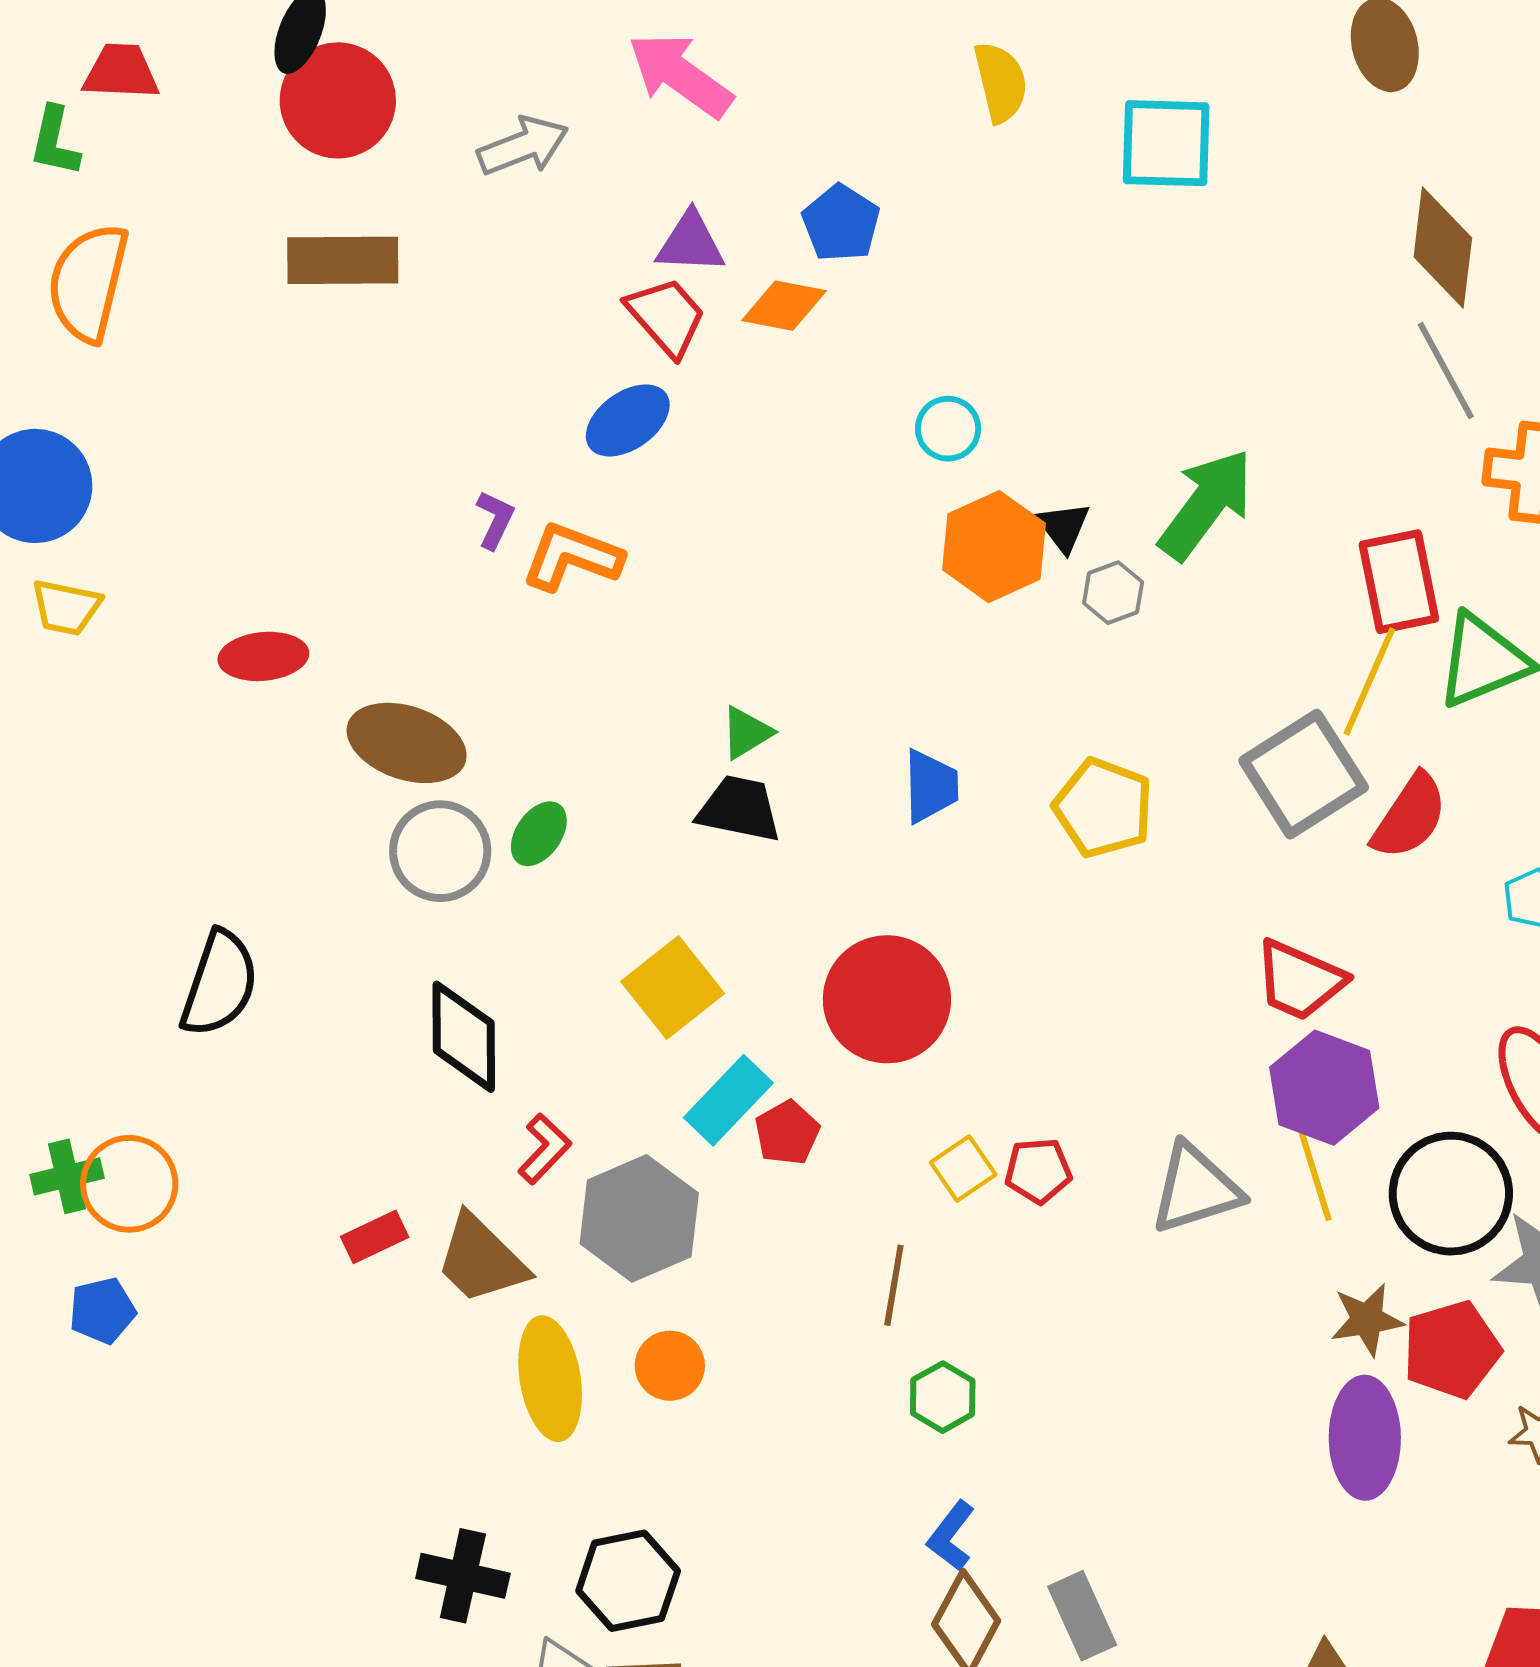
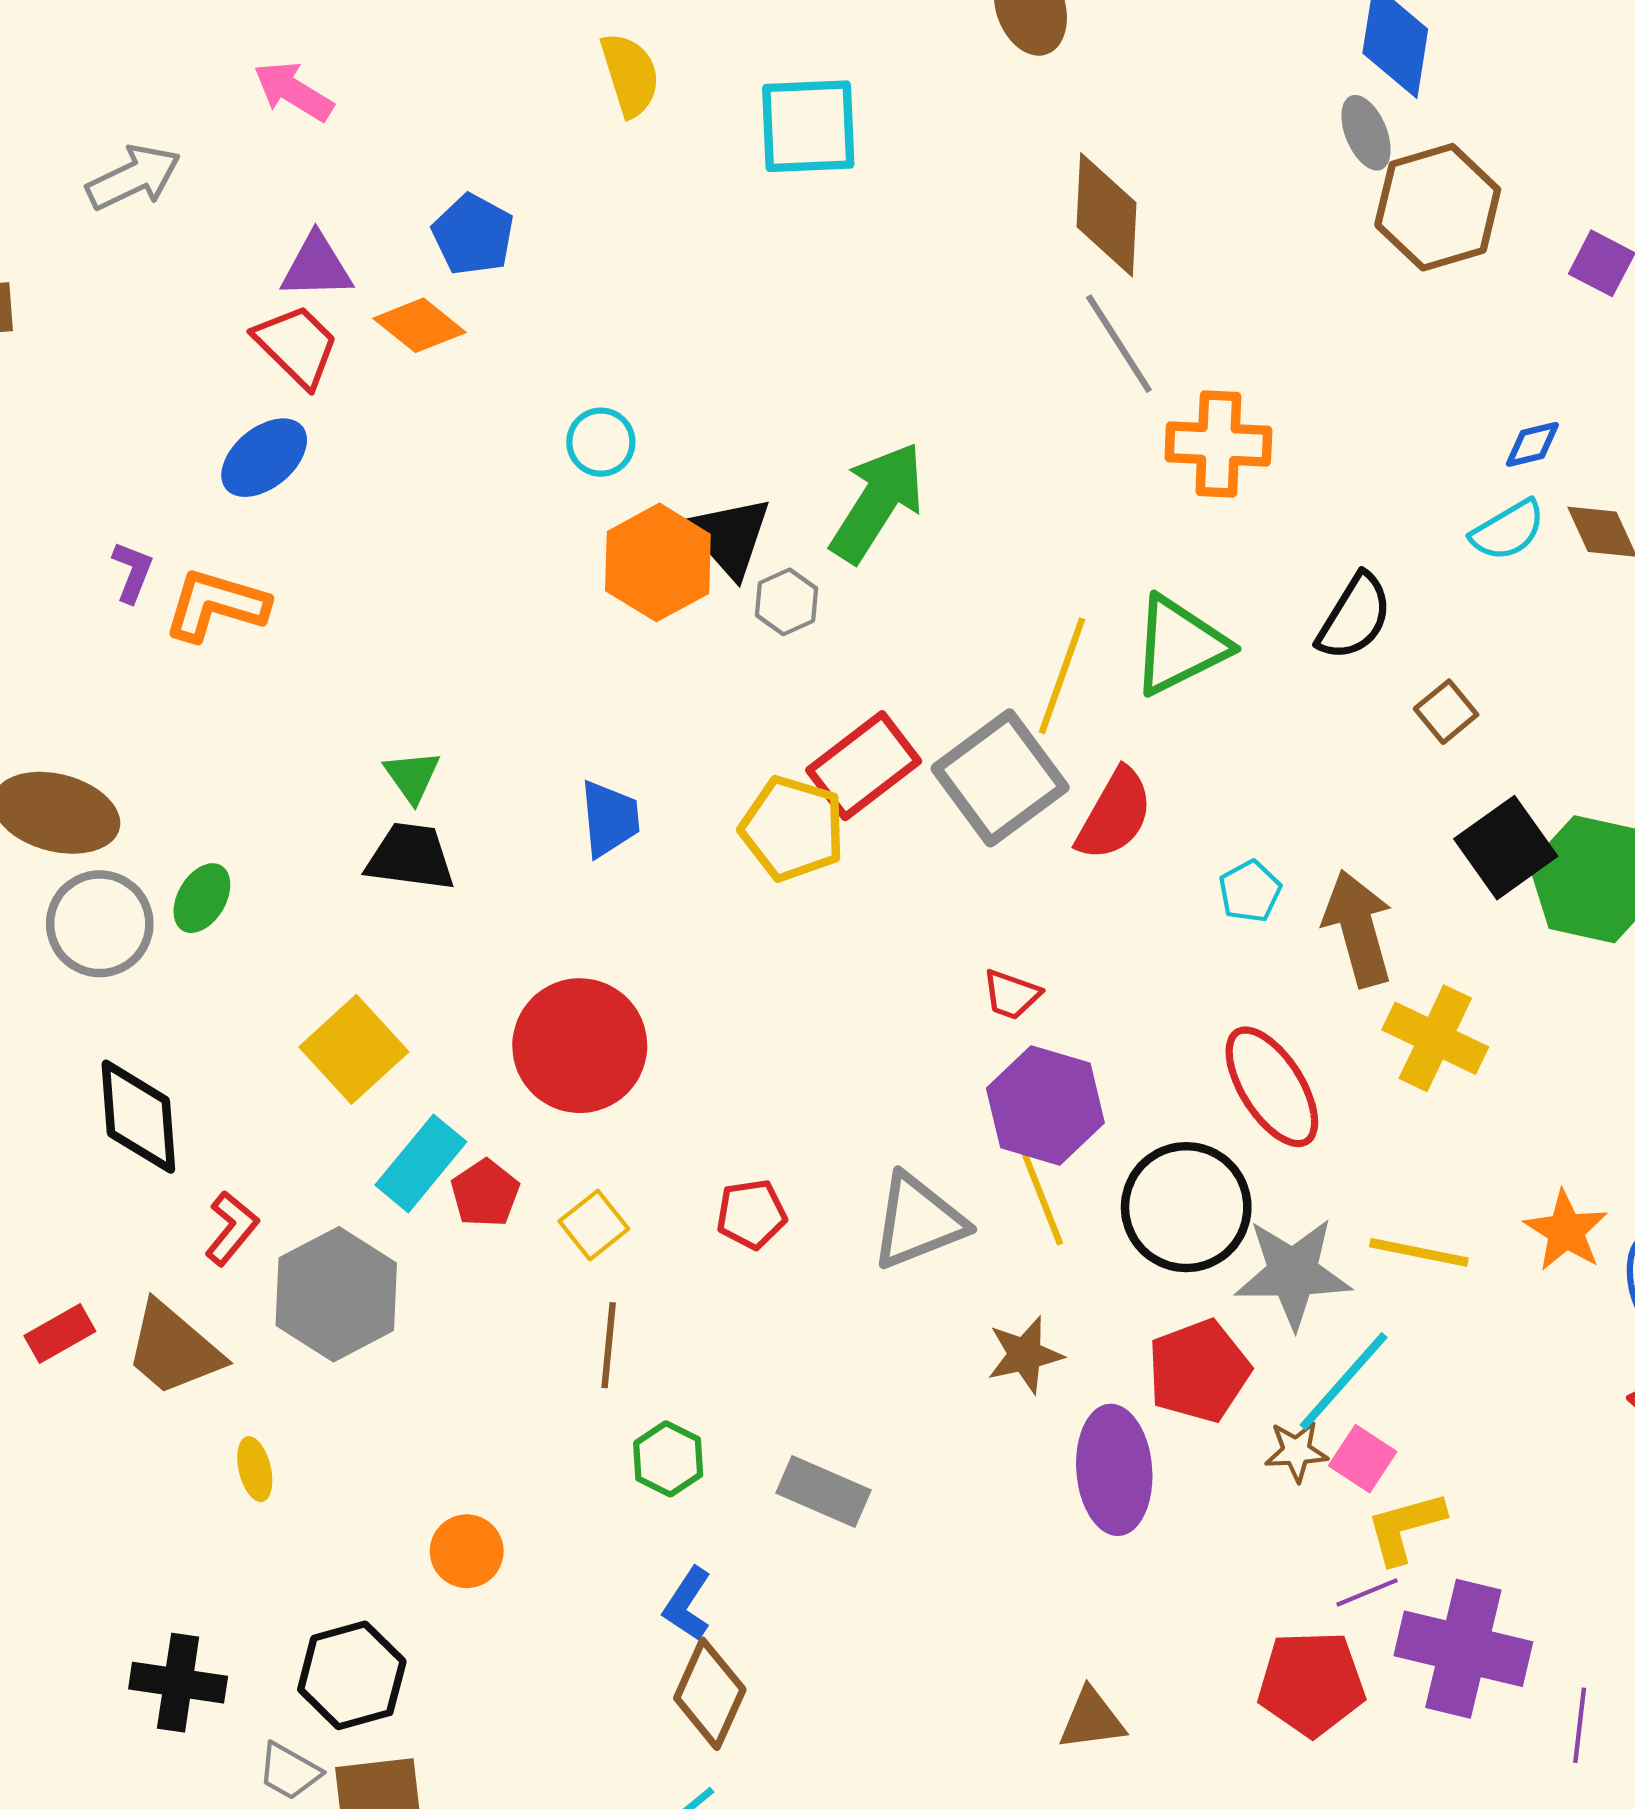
pink arrow: (680, 75) -> (293, 91), size x0.7
orange diamond: (784, 306) -> (419, 325), turned 32
black triangle: (1063, 527) -> (729, 537), size x1.5
red rectangle: (1399, 582) -> (864, 766), moved, turned 68
green triangle: (746, 733) -> (412, 776), turned -30
red trapezoid: (1300, 980) -> (1011, 995), size x0.6
yellow square: (963, 1168) -> (594, 1225), moved
brown star: (1367, 1320) -> (1025, 1355), moved
orange circle: (670, 1366) -> (467, 1551), moved
yellow ellipse: (550, 1379) -> (255, 1469), size x0.5
gray rectangle: (1082, 1616) -> (824, 1492), moved, turned -38

